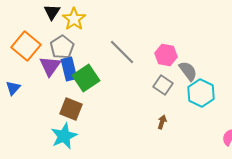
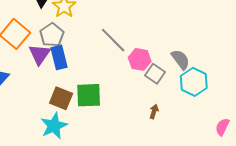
pink hexagon: (166, 55) -> (140, 59), moved
green square: (86, 78) -> (89, 95), moved, turned 32

